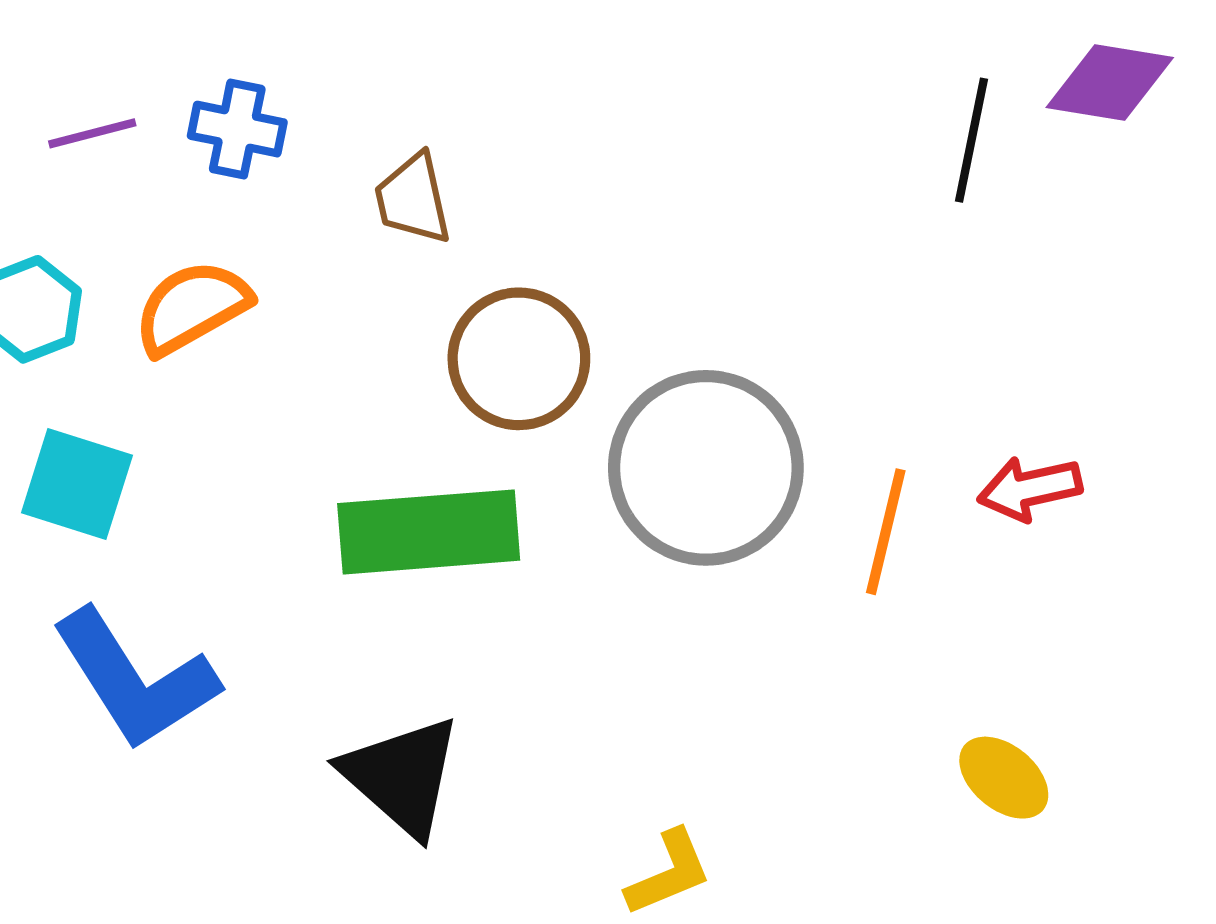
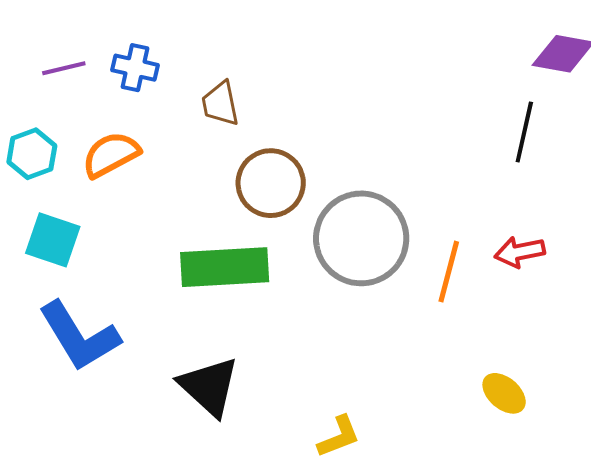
black line: (972, 140) -> (524, 132), moved

